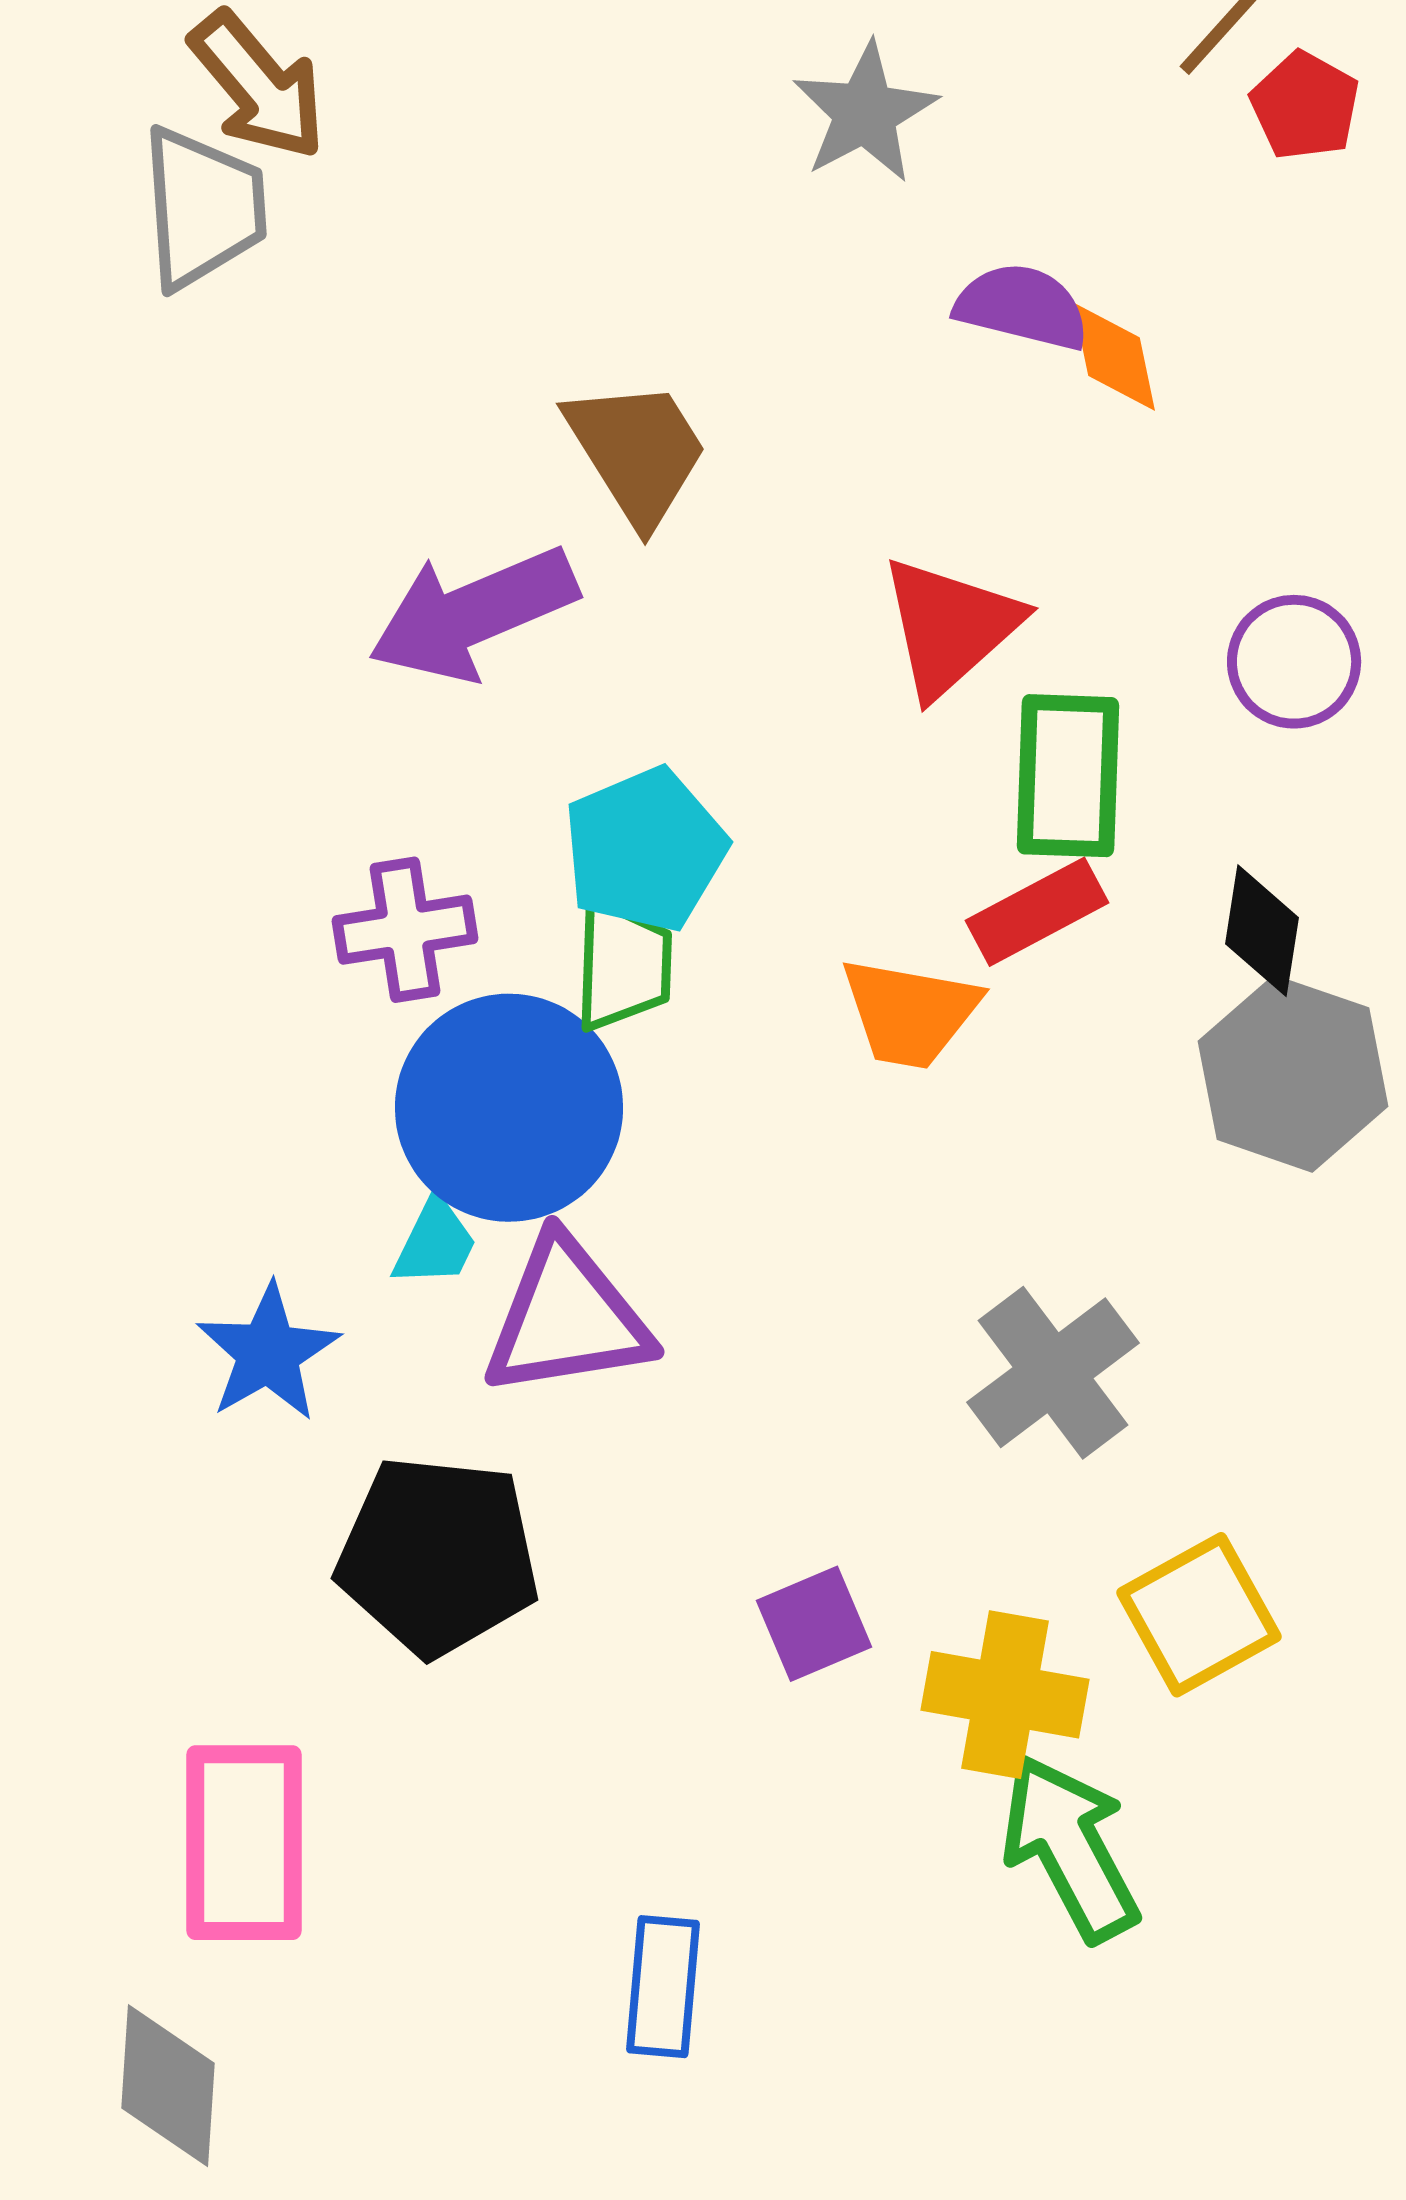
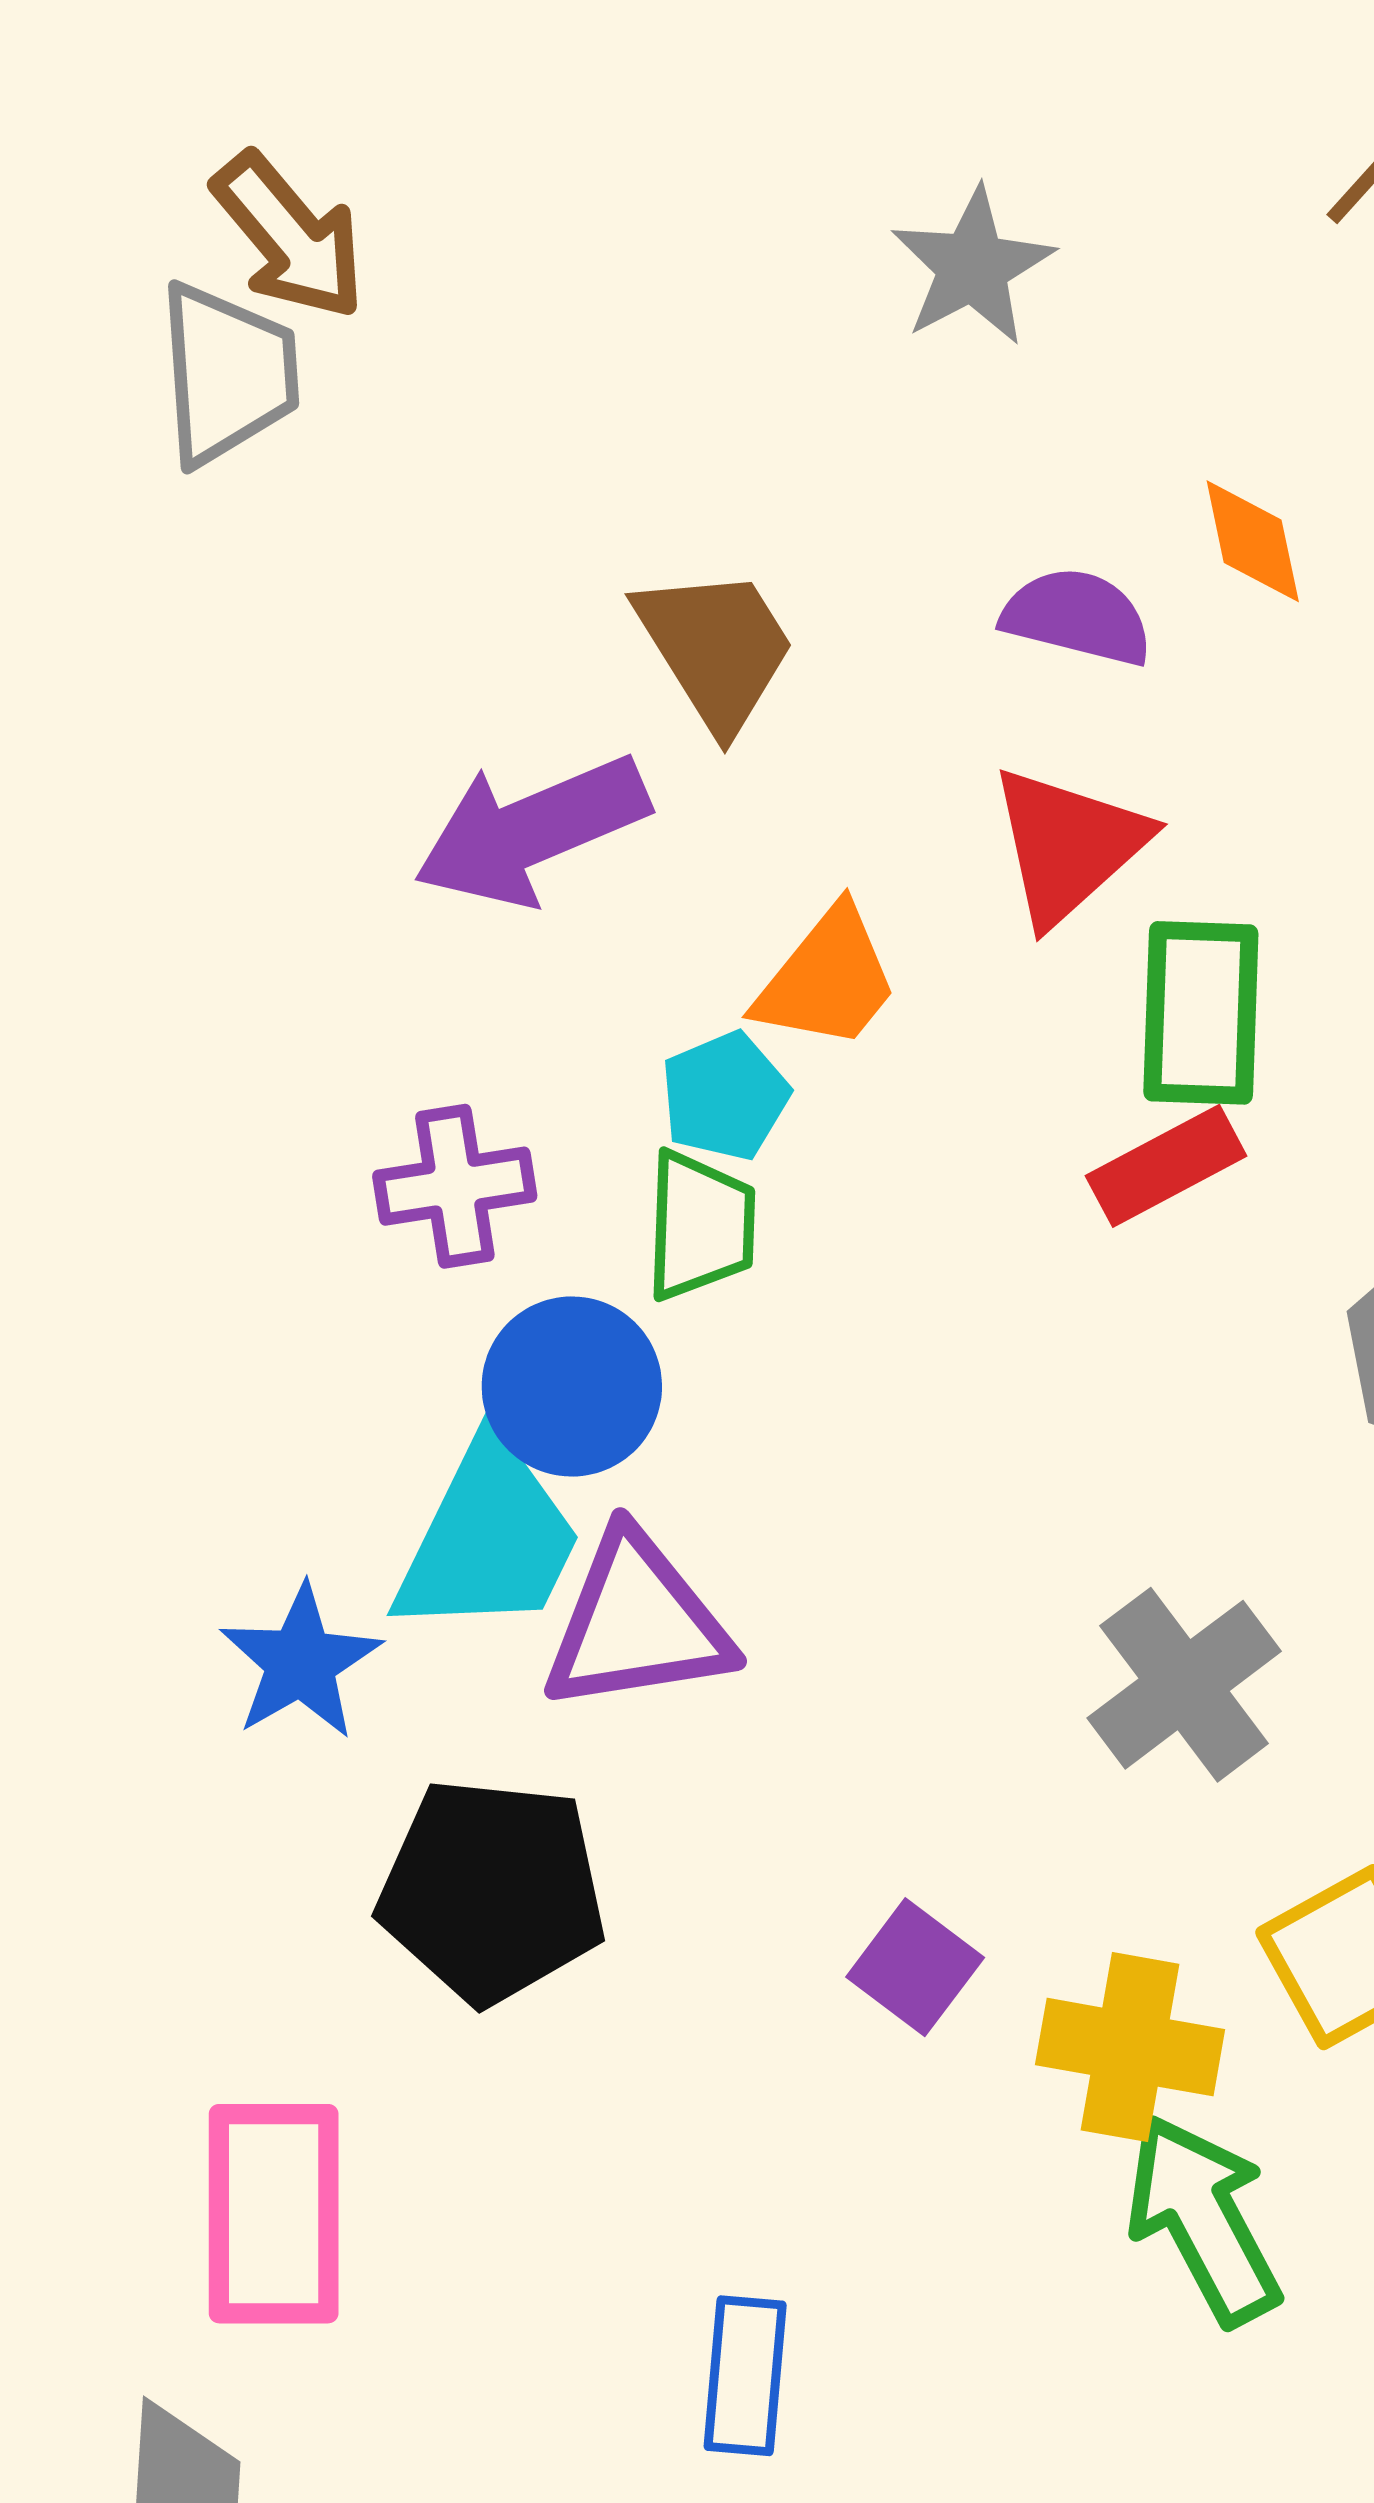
purple semicircle: (1022, 307) -> (1077, 617), moved
cyan pentagon: (645, 850) -> (725, 1096), size x0.7
orange trapezoid: (910, 1013) -> (827, 979), moved, turned -61
blue circle: (509, 1108) -> (572, 1386), size x0.7
cyan trapezoid: (435, 1243) -> (489, 1538), size x2.0
purple square: (814, 1624) -> (915, 1967), turned -30

